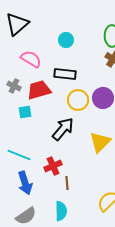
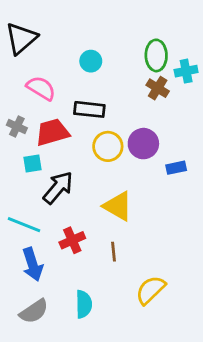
black arrow: (63, 129) -> (58, 188), moved
yellow triangle: (100, 142) -> (118, 206), moved, turned -45
brown line: (67, 183) -> (114, 252), moved

